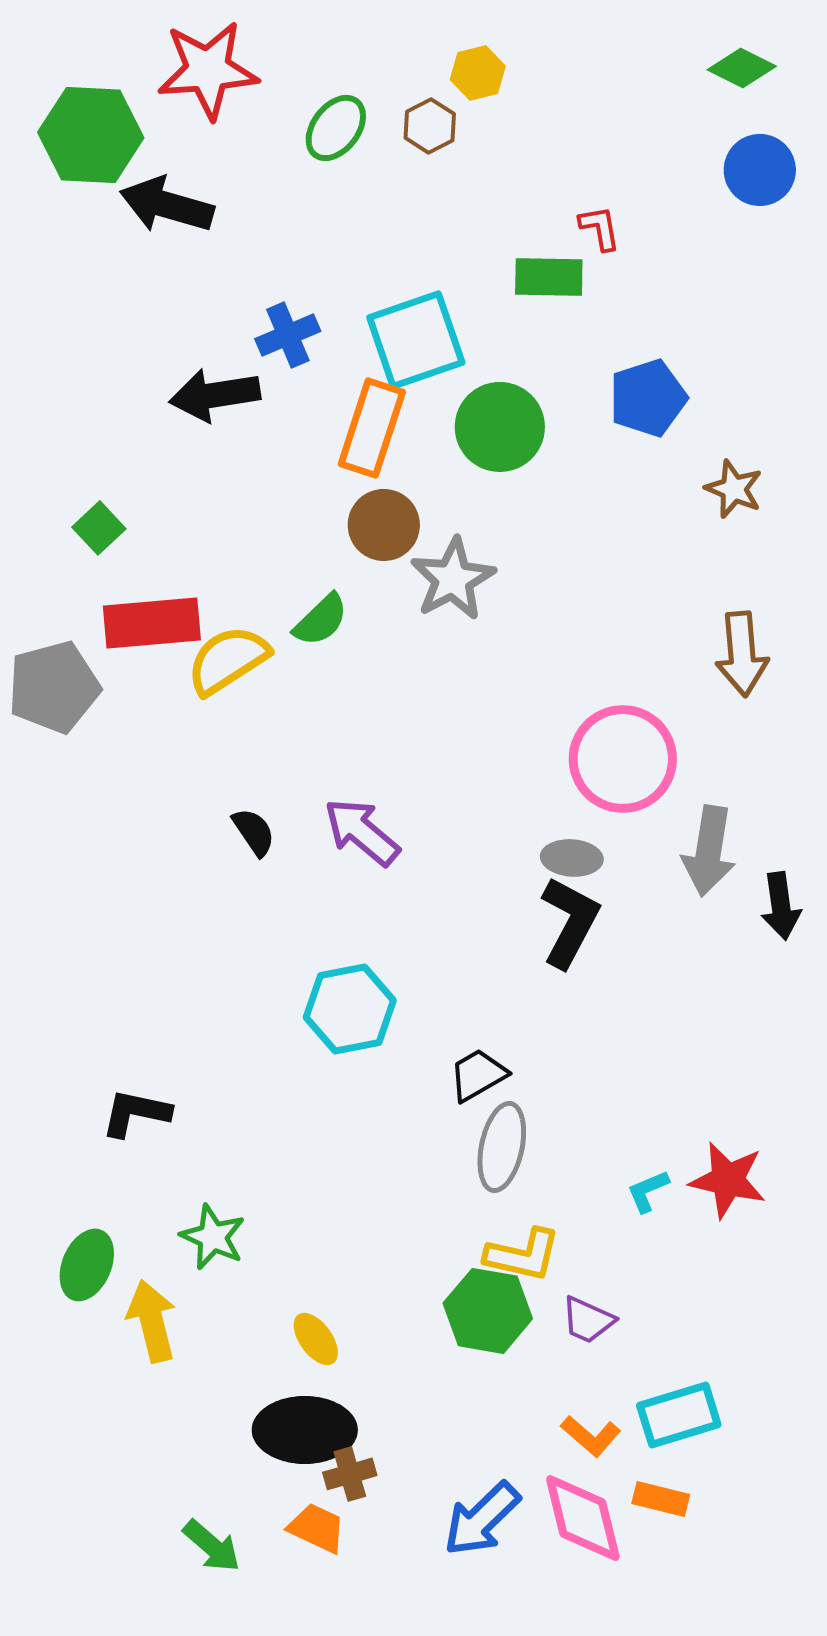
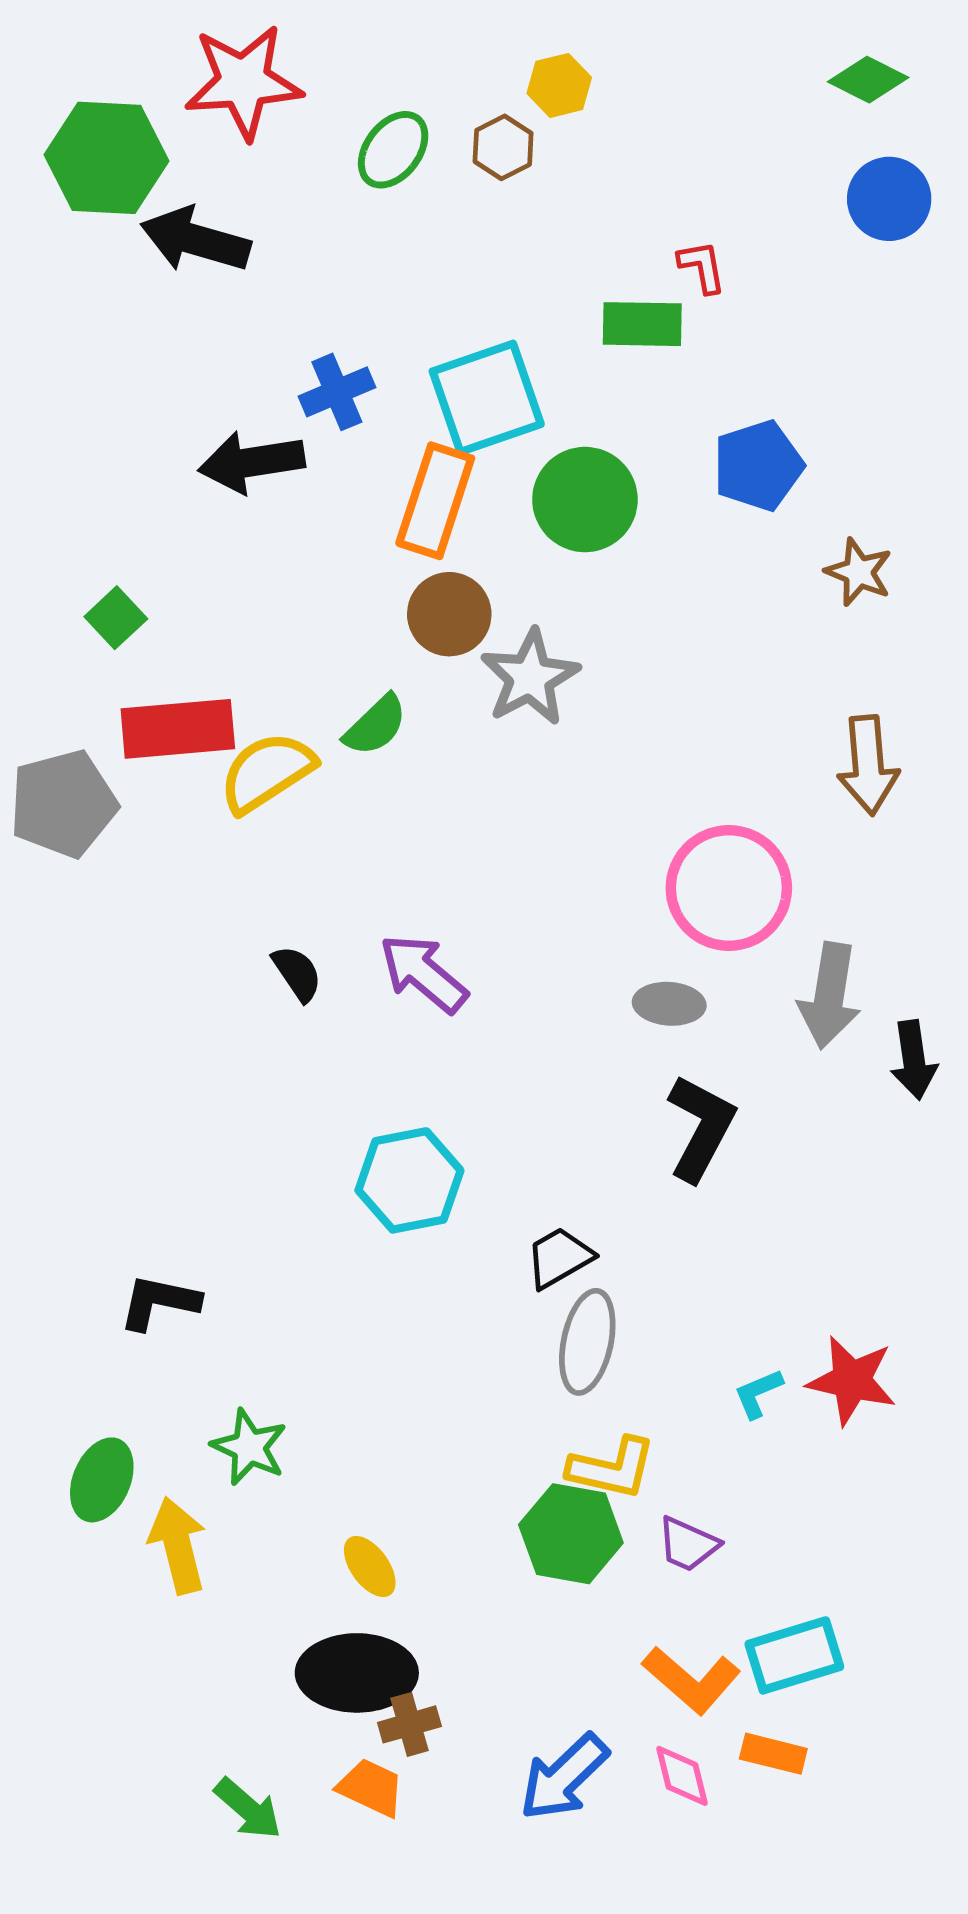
black L-shape: (570, 922) -> (701, 1128), moved
orange L-shape: (591, 1436) -> (691, 1680), size x1.4
pink diamond: (583, 1518) -> (682, 1776), size x0.6

